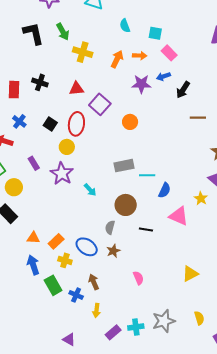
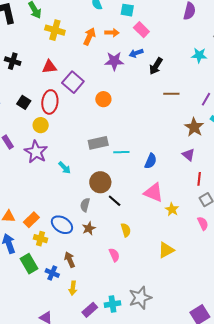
blue semicircle: (165, 190) -> (151, 161), moved
yellow star: (201, 198) -> (172, 209), moved
black line: (146, 229) -> (115, 201), moved, turned 32
yellow semicircle: (199, 318) -> (126, 230), moved

